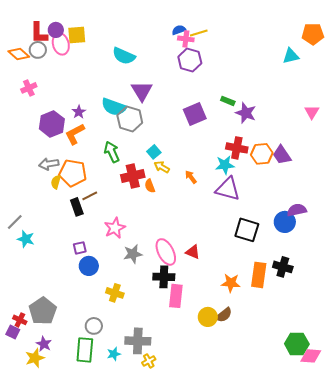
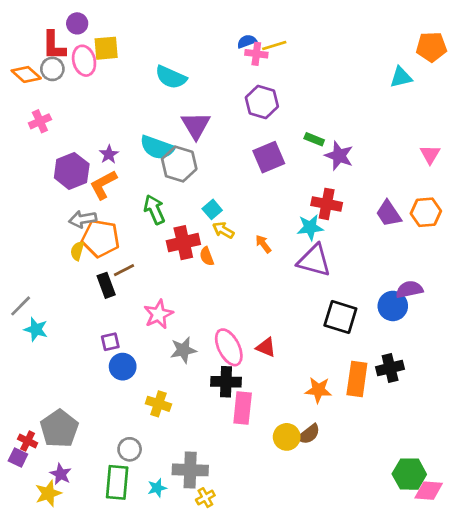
purple circle: (56, 30) -> (77, 23), moved
purple hexagon: (190, 60) -> (262, 102), moved
orange hexagon: (262, 154) -> (426, 212), moved
gray arrow: (49, 164) -> (83, 219), moved
black cross: (283, 267) -> (390, 368), turned -30

